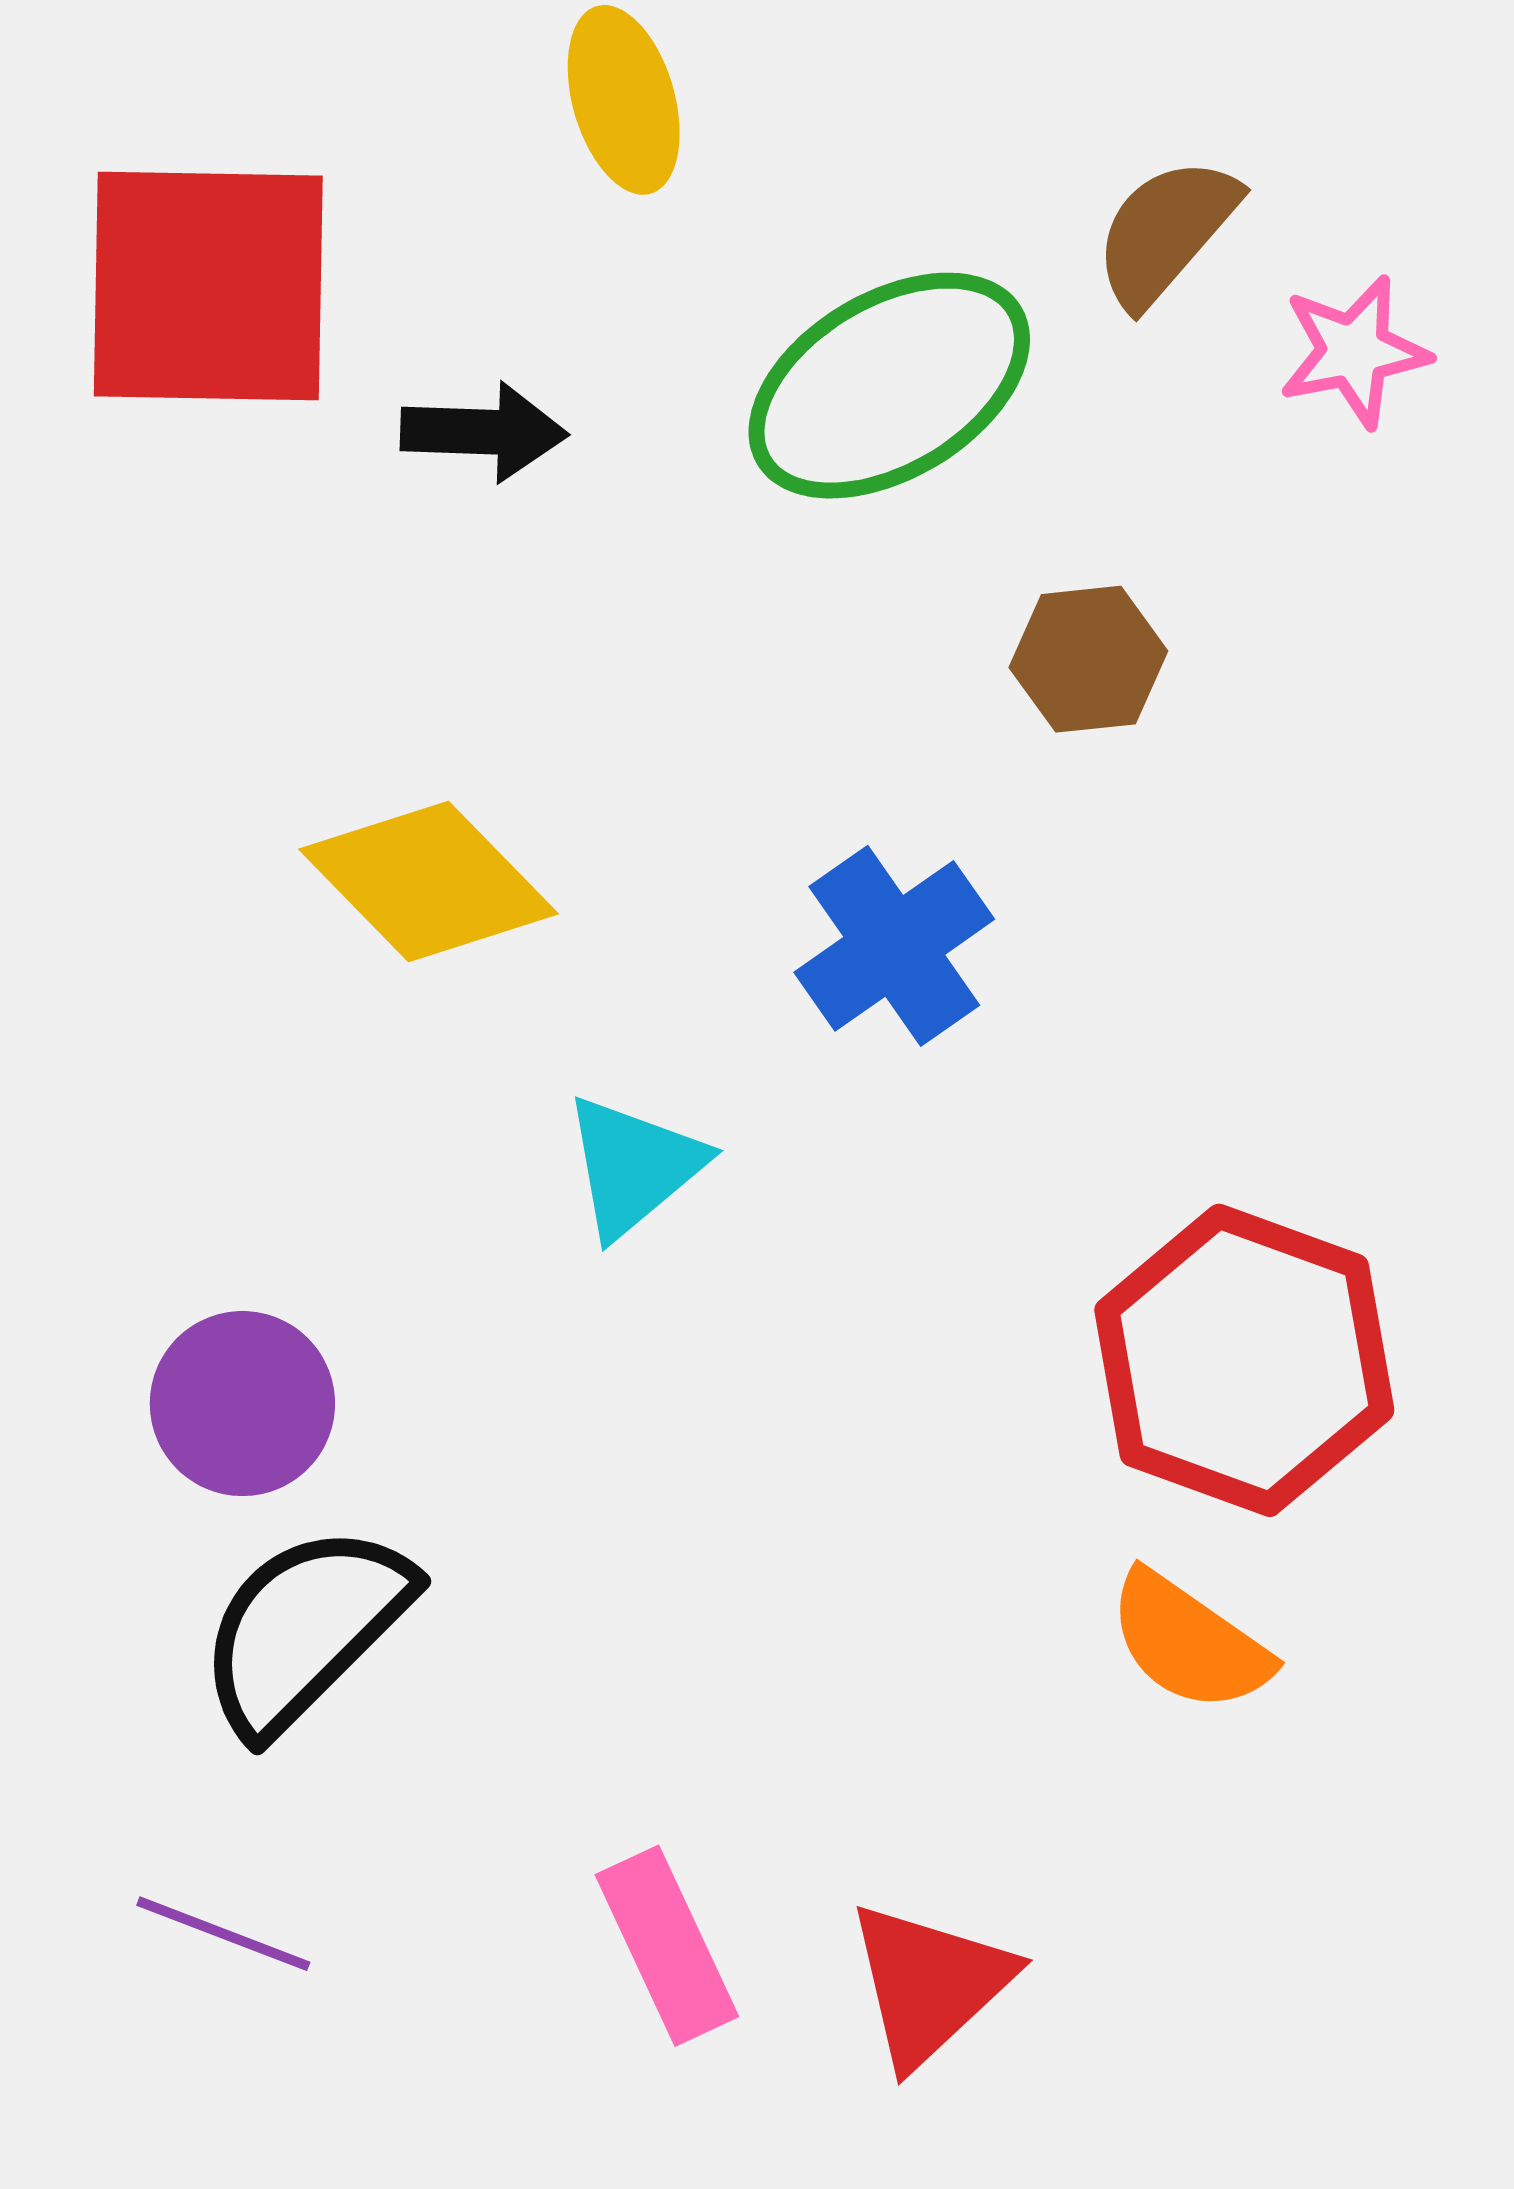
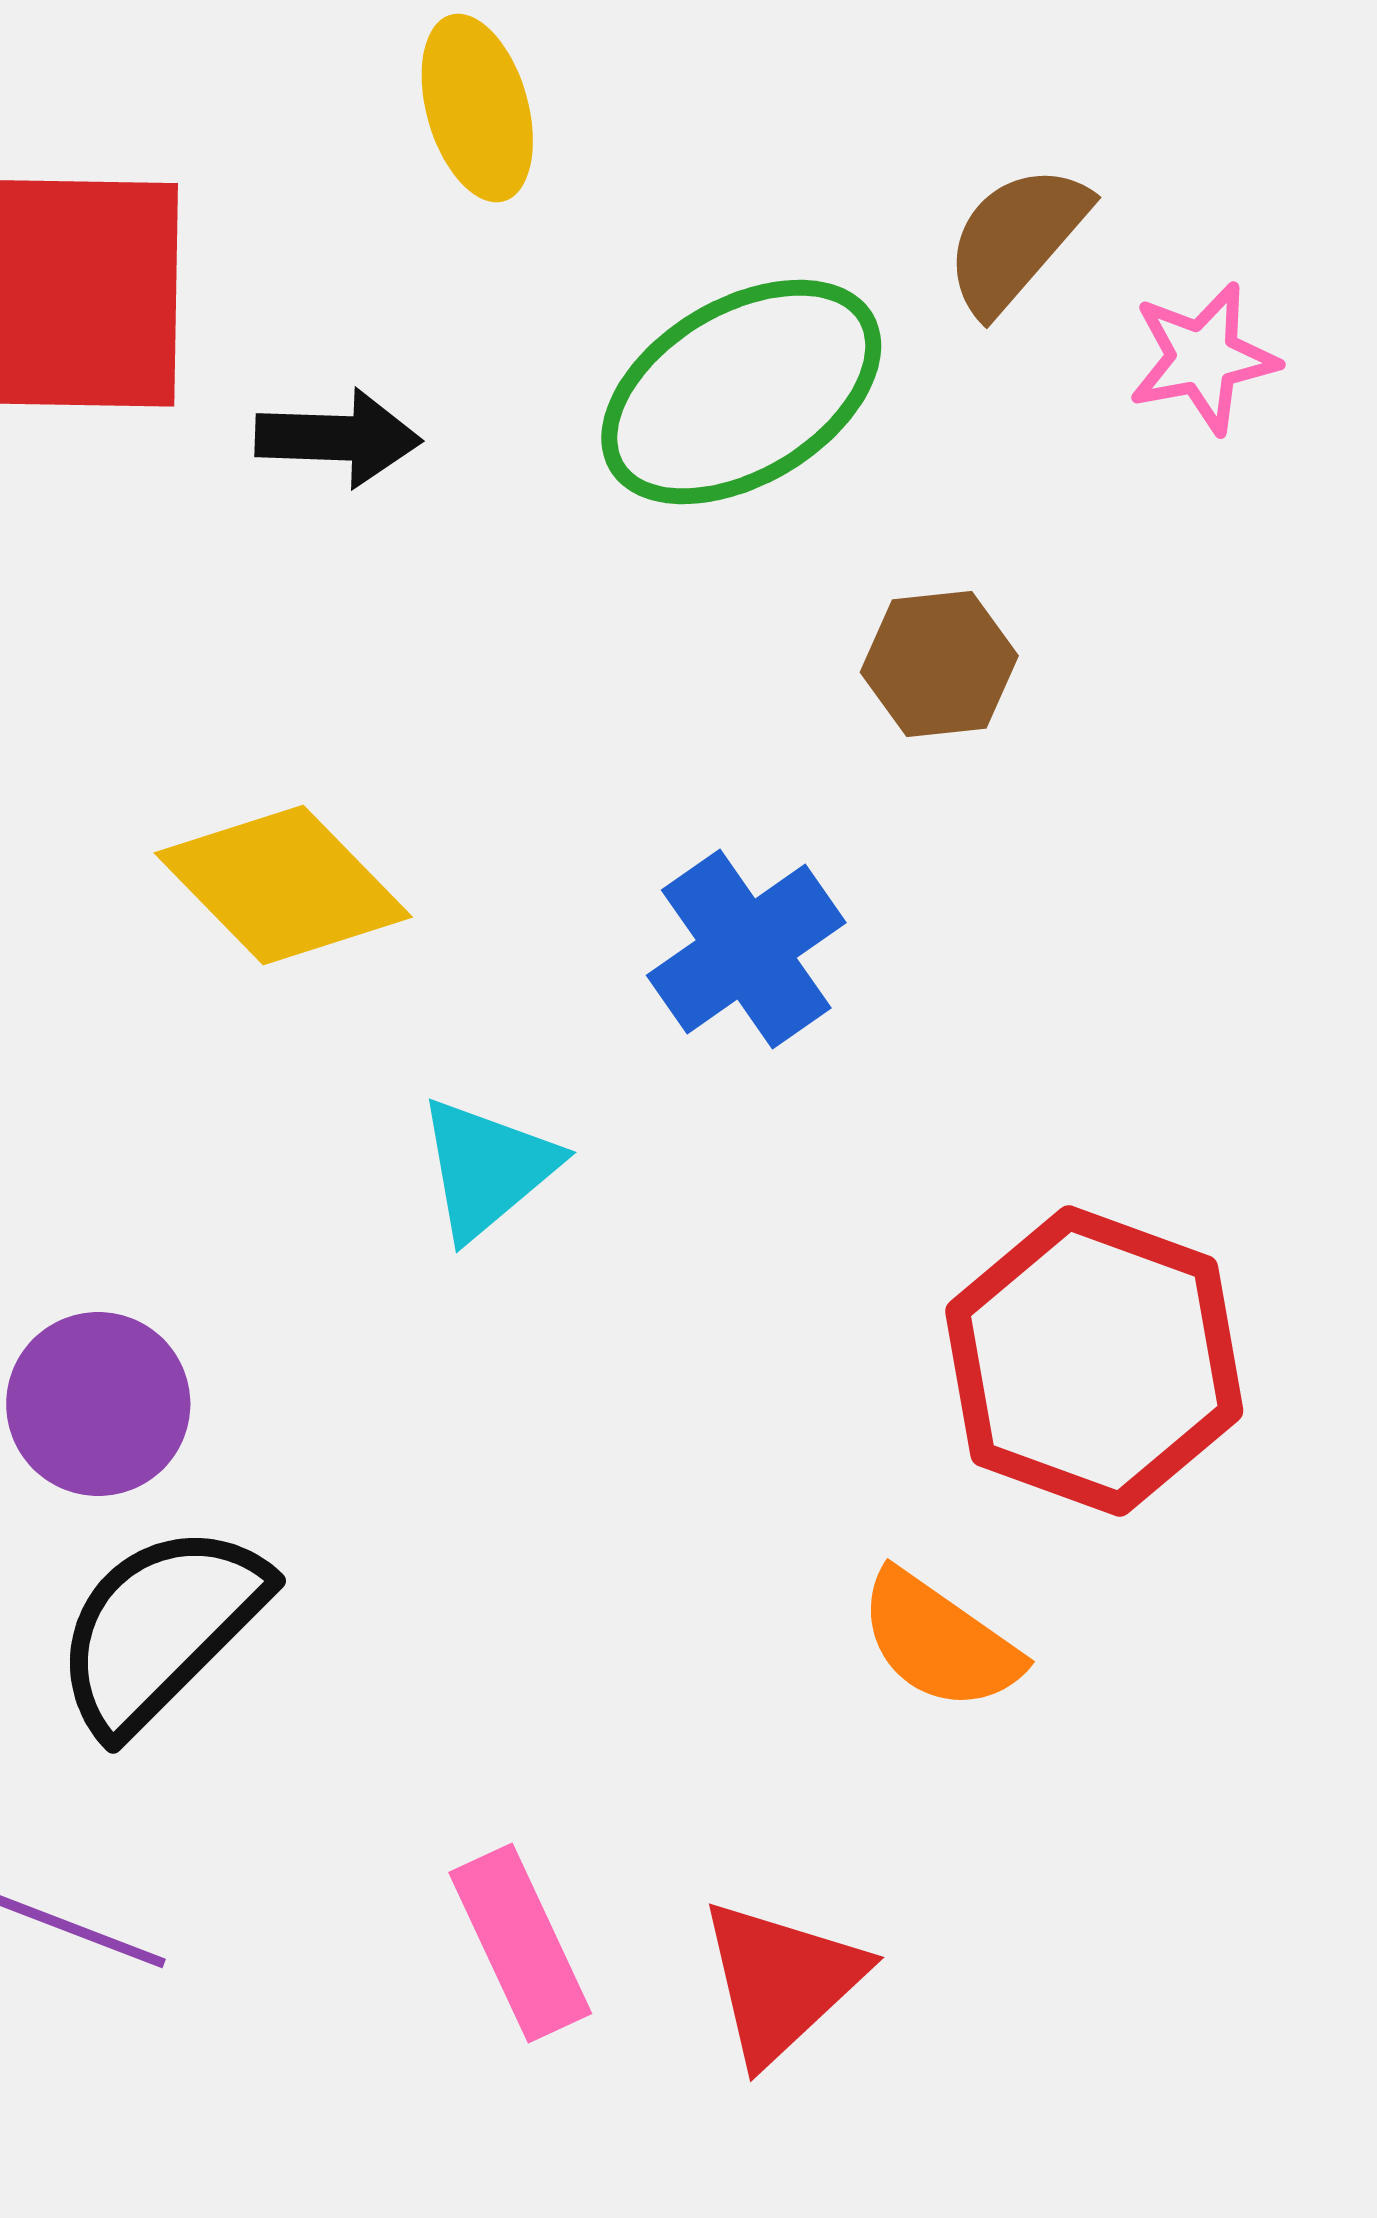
orange semicircle: (1189, 1642) -> (939, 1641), moved

